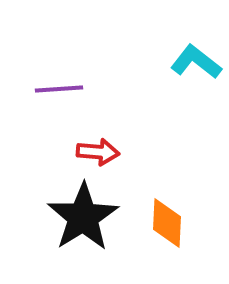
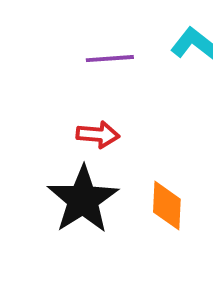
purple line: (59, 89) -> (110, 59), moved

